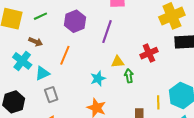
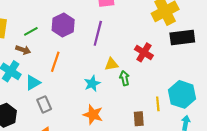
green line: (40, 16) -> (31, 31), moved
red cross: (149, 53) -> (144, 52), turned -30

